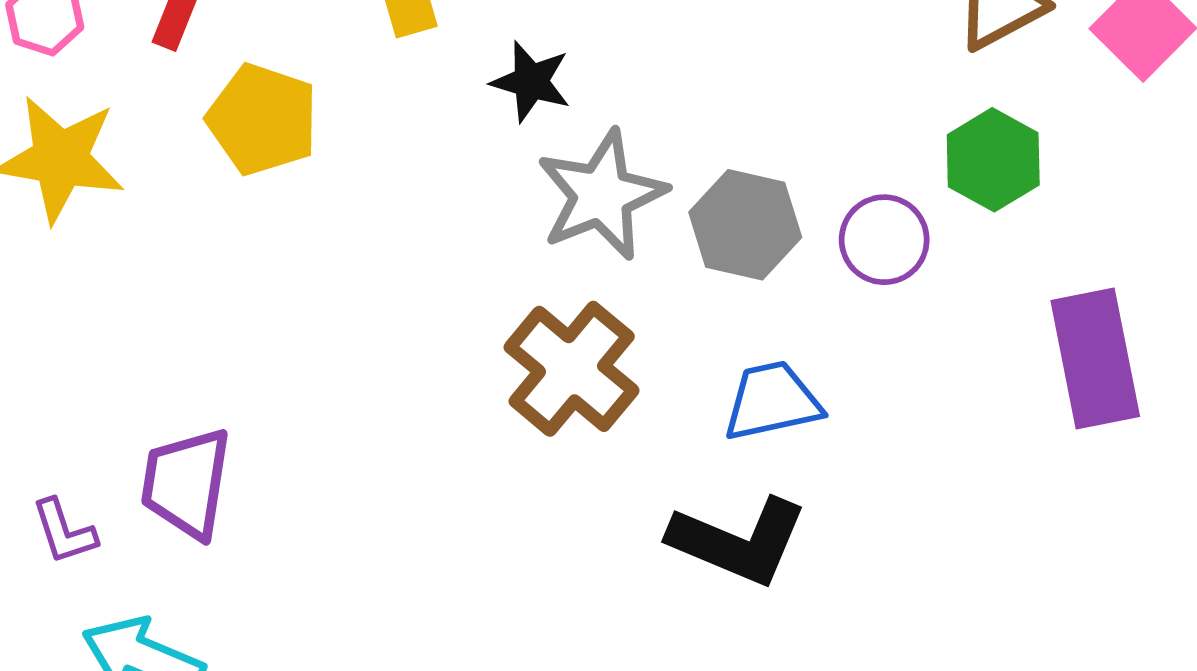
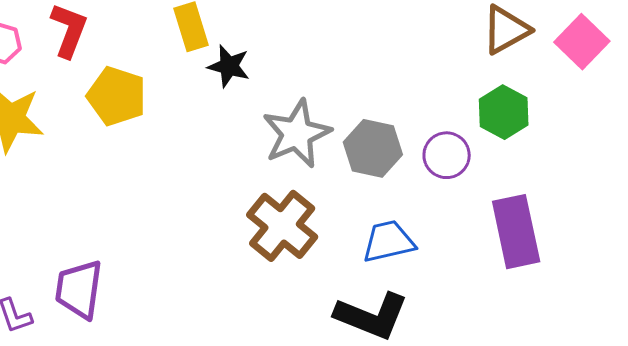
black star: (531, 82) -> (229, 66), moved
purple rectangle: (1095, 358) -> (516, 232), moved

